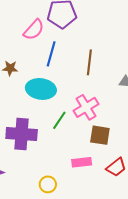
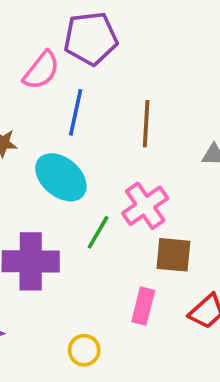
cyan ellipse: (41, 89) -> (61, 177), turned 36
pink rectangle: (82, 162) -> (143, 306), turned -66

